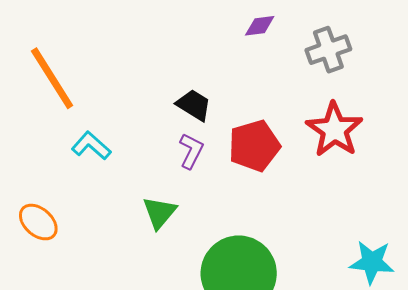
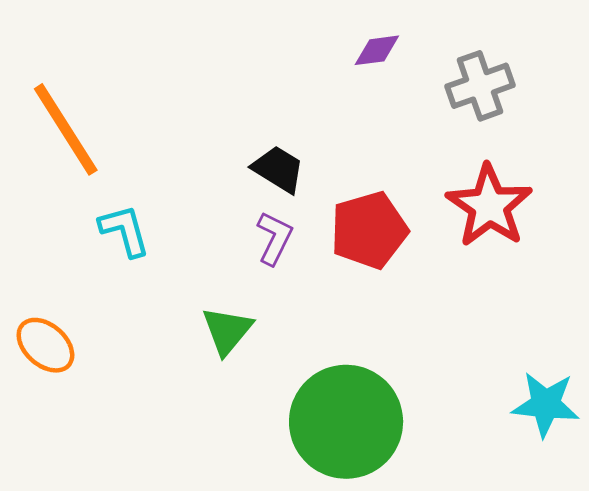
cyan L-shape: (91, 146) -> (125, 231), turned 33

